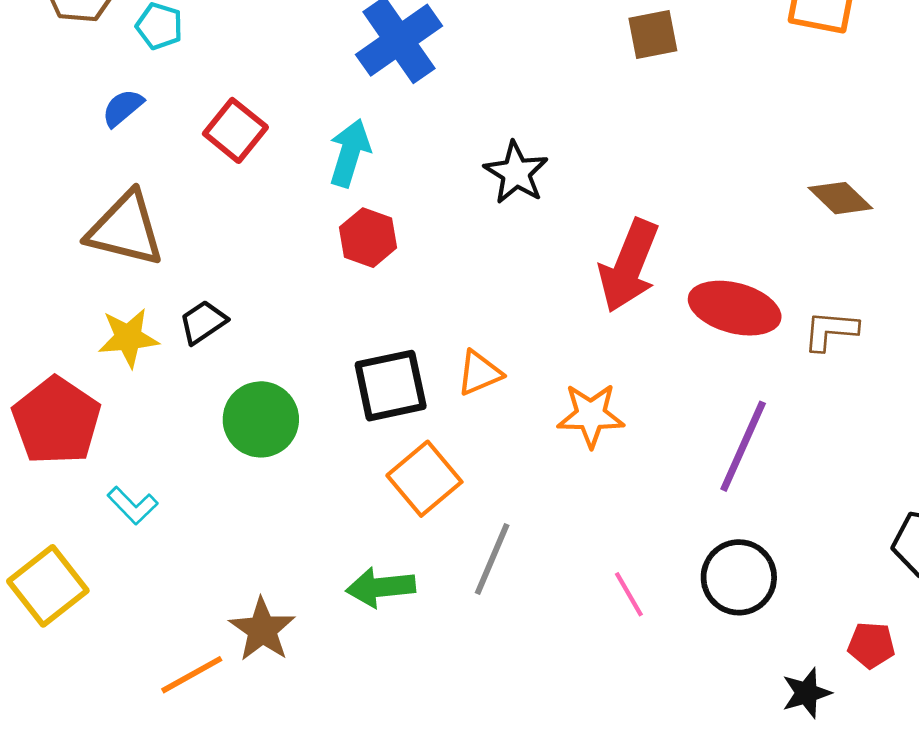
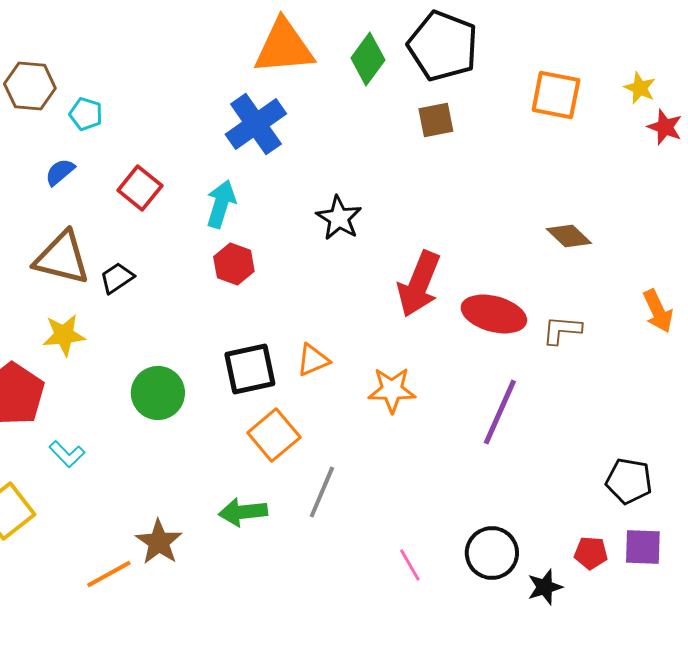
black trapezoid: (203, 322) -> (117, 278), moved
black circle: (739, 577) -> (492, 553), moved
pink line: (629, 594) -> (410, 565), moved

